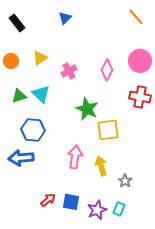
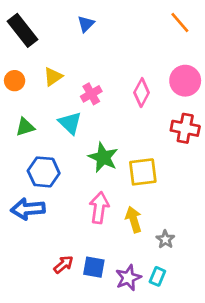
black rectangle: (17, 23) -> (22, 30), size x1.4
cyan triangle: (41, 94) -> (70, 123), moved
green star: (87, 109) -> (103, 157), moved

